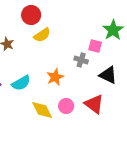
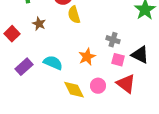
yellow semicircle: (42, 35) -> (74, 15), turned 108
pink square: (95, 46) -> (118, 60), moved
cyan semicircle: (21, 83) -> (53, 63), turned -126

